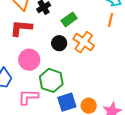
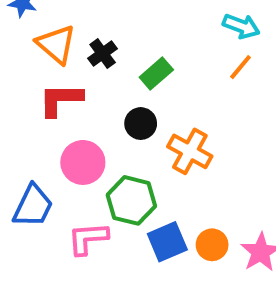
orange line: (110, 20) -> (240, 67), turned 32
orange cross: (84, 42) -> (190, 151), moved

